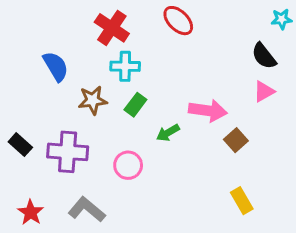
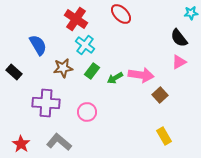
cyan cross: (125, 66) -> (85, 45), turned 36
green arrow: (168, 133) -> (115, 78), moved
black rectangle: (20, 145) -> (14, 72), moved

